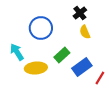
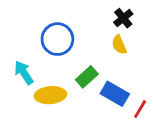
black cross: (80, 13) -> (123, 18), moved
blue rectangle: (82, 67) -> (115, 94), turned 66

